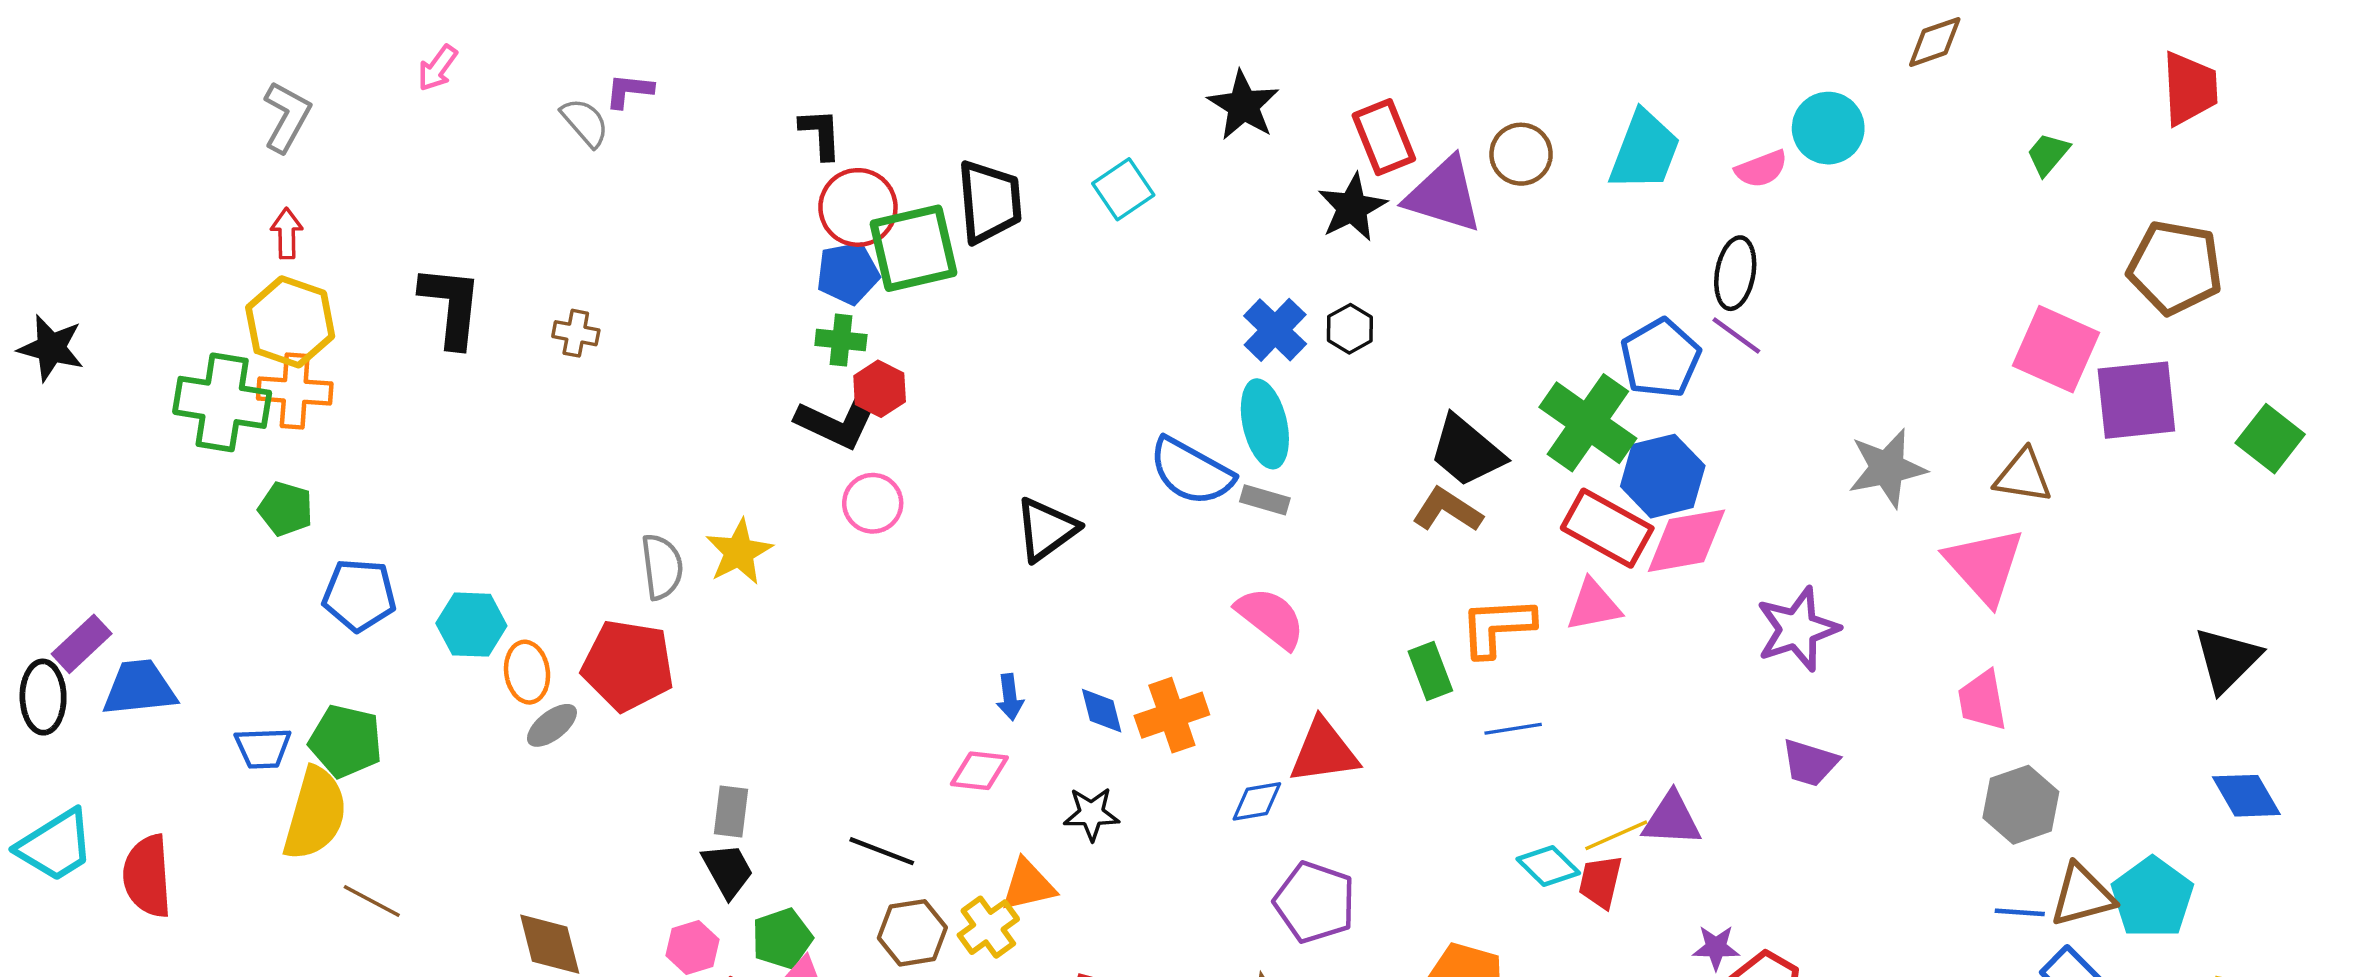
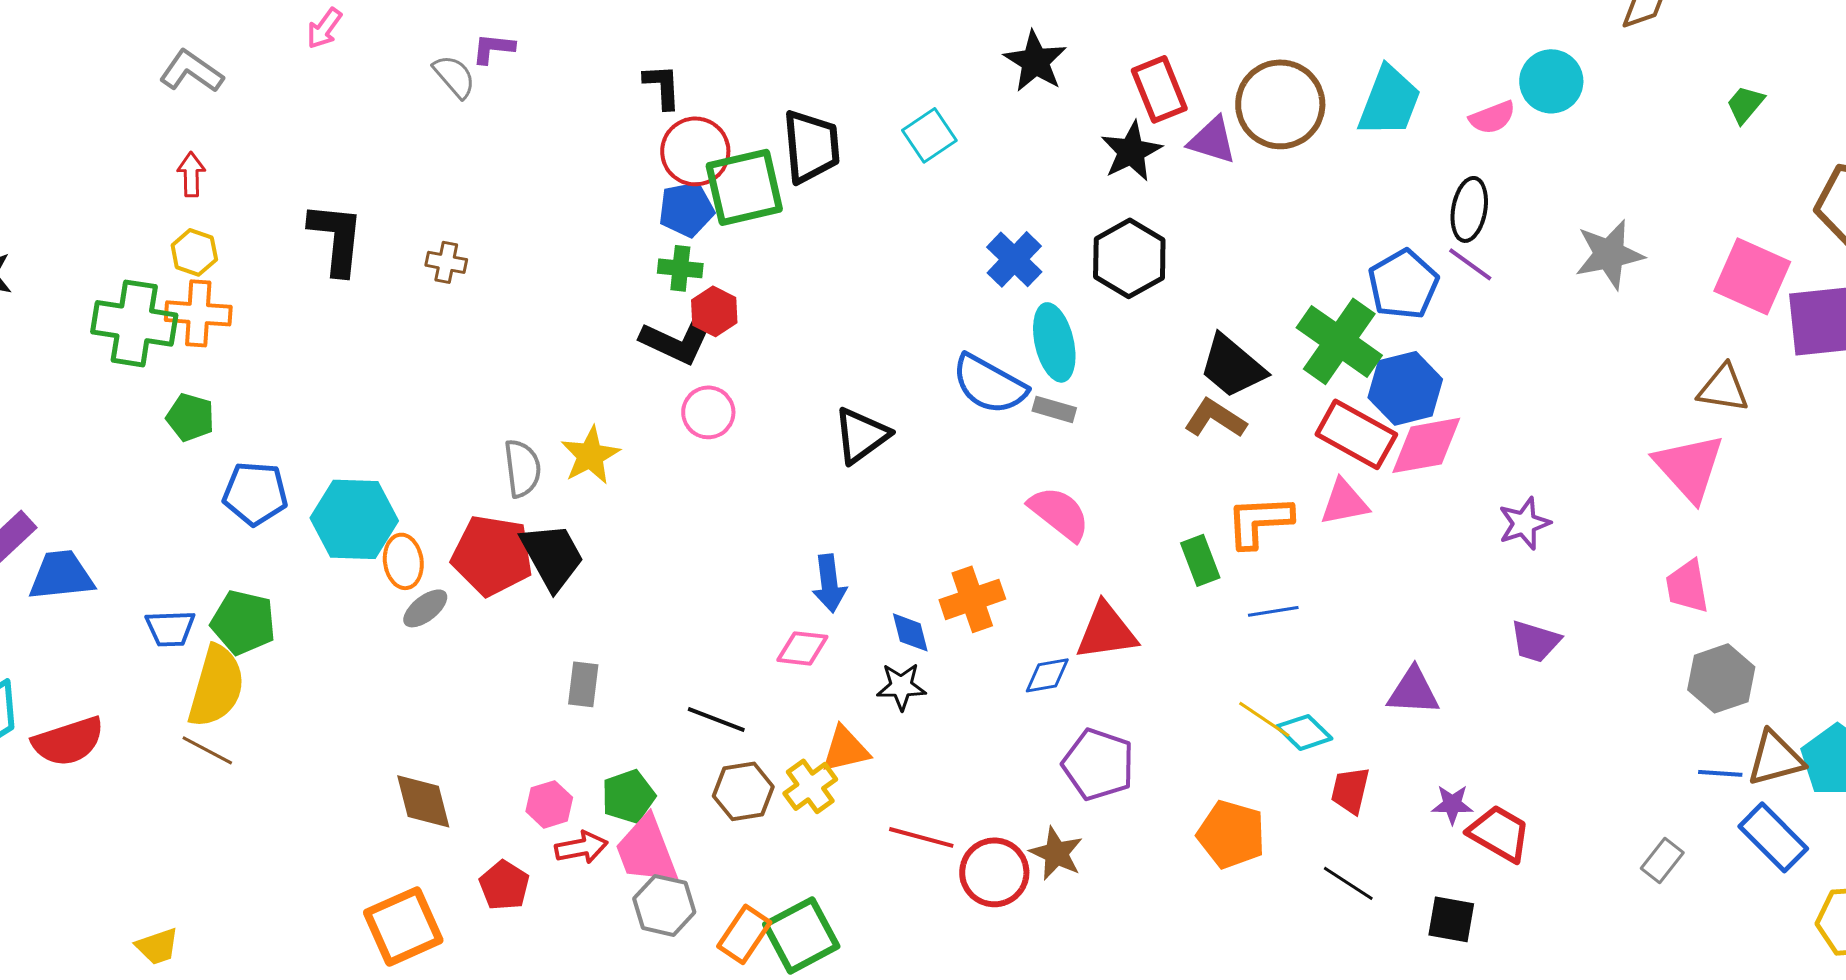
gray L-shape: (287, 117) -> (191, 71), turned -84
brown circle: (1521, 154) -> (1280, 104), size x1.6
purple triangle: (1444, 195) -> (1212, 140), size x0.7
yellow hexagon: (290, 322) -> (194, 252), size x0.6
black hexagon: (1350, 329) -> (1129, 258), size x1.8
blue cross: (1275, 330) -> (1014, 259), moved
gray star: (1887, 468) -> (1609, 254), moved
cyan hexagon: (471, 625) -> (354, 519), size x1.4
purple star: (1798, 629) -> (1524, 523), size x0.7
blue arrow: (1010, 697) -> (829, 583), size x1.4
blue diamond: (1102, 711) -> (910, 632), moved
yellow line: (1616, 835) -> (1264, 719), moved, turned 58
black trapezoid: (728, 870) -> (552, 556), moved, size x1.4
red semicircle: (147, 876) -> (68, 741), turned -104
red trapezoid: (1600, 882) -> (1350, 790), moved
brown line: (372, 901) -> (207, 750), moved

